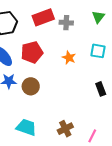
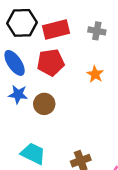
red rectangle: (43, 17) -> (56, 30), moved

